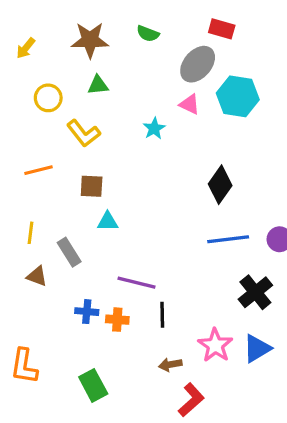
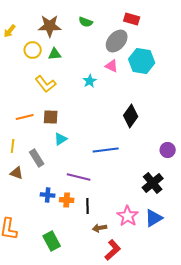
yellow circle: (48, 98) -> (33, 50), moved
orange line: (39, 170) -> (25, 117), moved
cyan triangle: (108, 222) -> (61, 139), turned -32
blue line: (228, 239) -> (106, 150), moved
black line: (162, 315) -> (88, 206), moved

